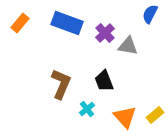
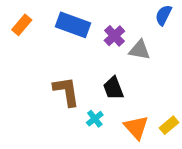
brown L-shape: (61, 84) -> (66, 91), turned -32

